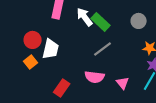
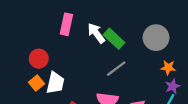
gray circle: (139, 21) -> (156, 38), size x1.5
white trapezoid: (51, 49) -> (55, 83), moved

